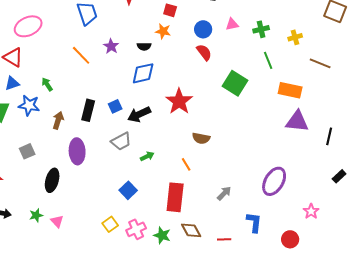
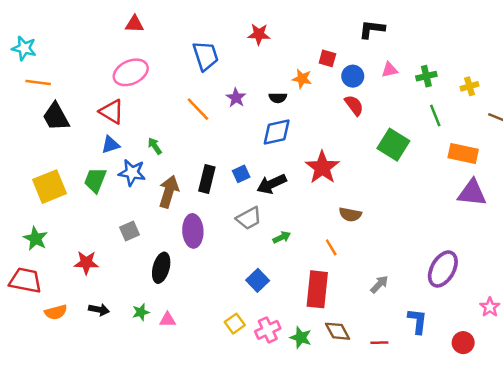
red square: (170, 10) -> (327, 58), moved
brown arrow: (58, 120) -> (169, 192), size x1.4
pink triangle: (57, 221) -> (167, 320), turned -48

